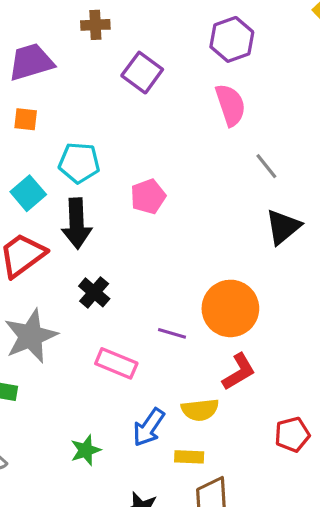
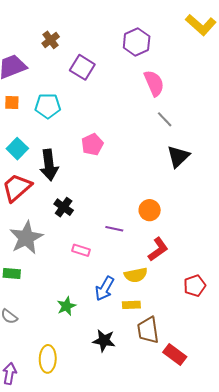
brown cross: (95, 25) -> (51, 40), turned -30
pink semicircle: (230, 105) -> (154, 83), moved
cyan pentagon: (79, 163) -> (48, 106), moved
orange circle: (230, 308) -> (150, 210), size x0.6
pink rectangle: (116, 363) -> (81, 250), size x0.7

